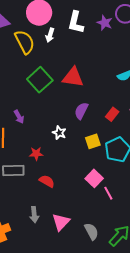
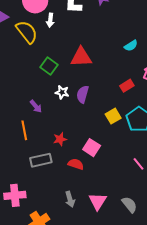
green square: (40, 80) -> (49, 66), size x0.7
purple semicircle: (81, 111) -> (83, 94), moved
red rectangle: (112, 114) -> (127, 86), turned 32
white star: (59, 133) -> (62, 92), moved
pink square: (94, 178) -> (92, 148), moved

